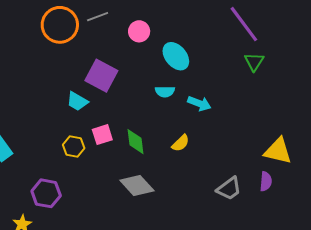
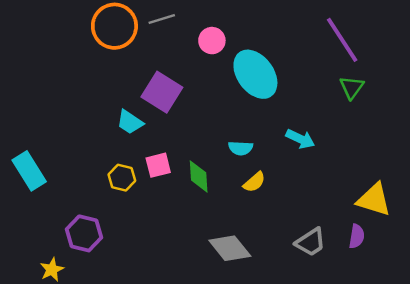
cyan ellipse: (176, 56) -> (255, 74), size x1.4
cyan semicircle: (165, 92) -> (241, 148), moved
cyan arrow: (199, 103) -> (300, 139), moved
gray diamond: (137, 185) -> (230, 248), moved

